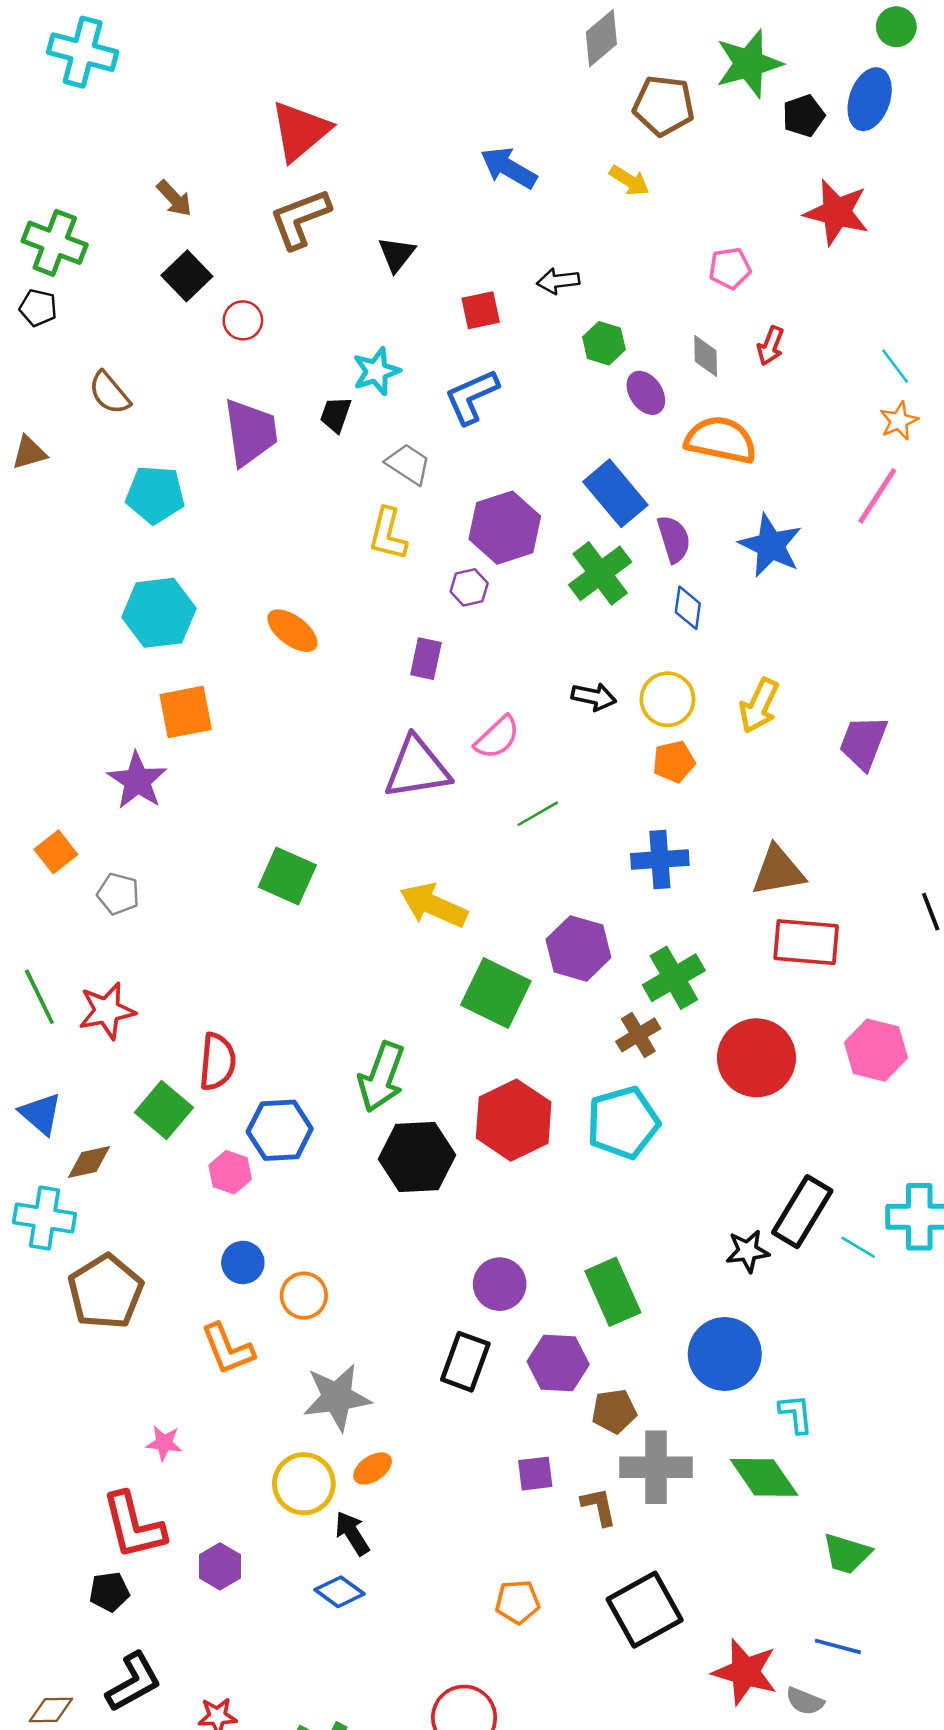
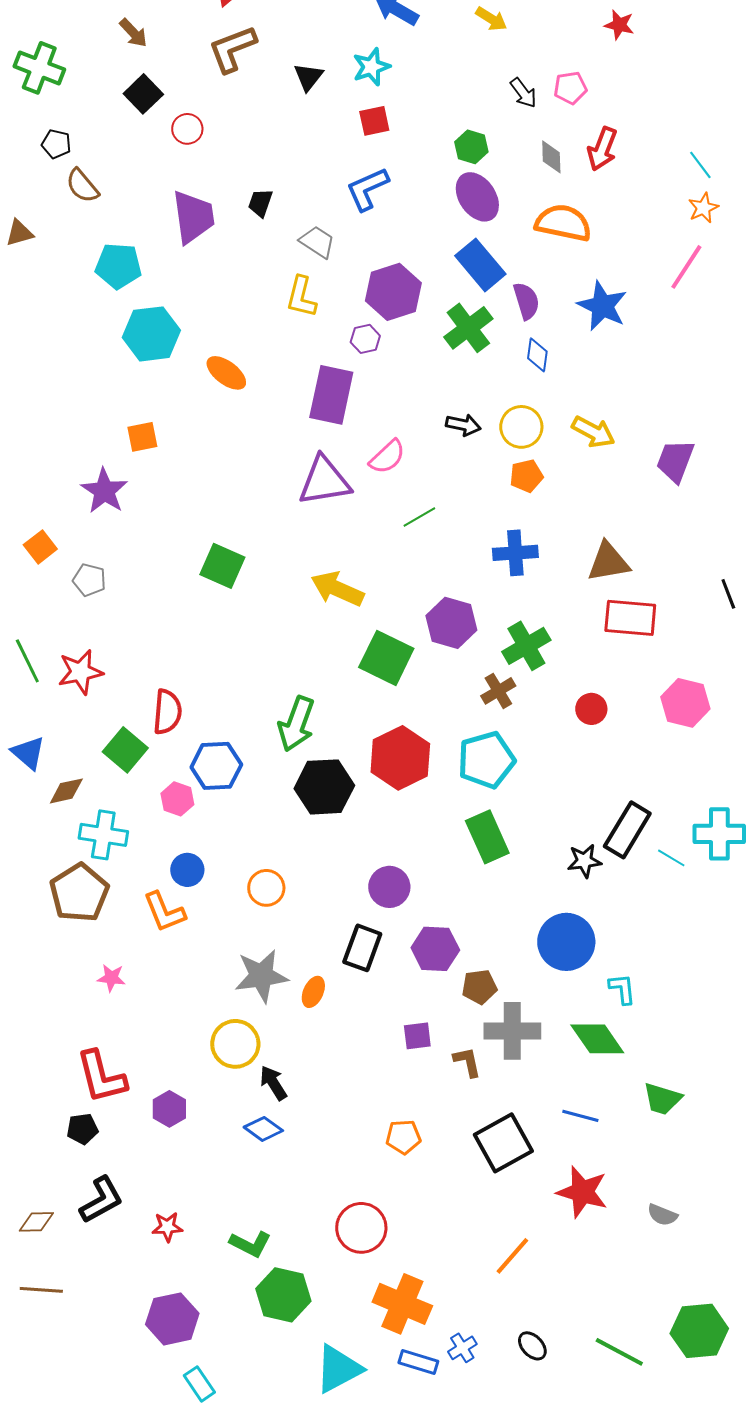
red star: (837, 212) -> (619, 25), moved, size x0.6
black arrow: (558, 281) -> (523, 93), moved, turned -120
black pentagon: (38, 308) -> (56, 144), moved
red arrow: (770, 346) -> (602, 149), size x1.4
cyan star: (376, 371) -> (371, 67), moved
purple ellipse: (646, 393) -> (477, 197), moved, size x1.4
cyan hexagon: (159, 613) -> (151, 334), moved
purple rectangle: (426, 659) -> (331, 395), size x1.8
yellow arrow: (759, 706) -> (593, 432), turned -87
orange square: (186, 712) -> (142, 437), size x0.7
red circle: (756, 1058) -> (591, 709), size x0.5
cyan cross: (45, 1218) -> (103, 835), moved
green rectangle: (613, 1292) -> (487, 837), moved
orange circle: (304, 1296) -> (266, 888), moved
orange L-shape: (228, 1349) -> (164, 912), moved
pink star: (164, 1443) -> (111, 978), moved
orange ellipse: (373, 1468) -> (313, 992), moved, turned -32
blue line: (838, 1646) -> (580, 1116), moved
gray semicircle: (805, 1701) -> (662, 1215), moved

